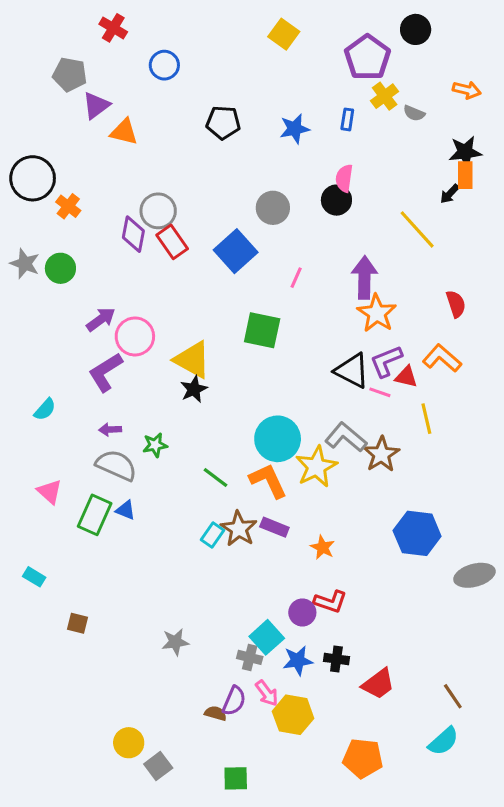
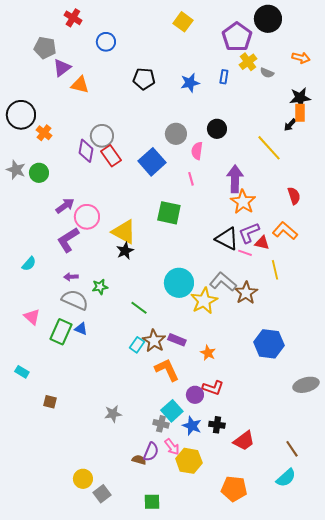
black circle: (416, 29) -> (268, 19), size x1.4
pink semicircle: (344, 178) -> (197, 151), moved
pink line: (296, 278) -> (191, 179), turned -40
orange L-shape: (268, 481) -> (167, 370), moved
gray ellipse: (474, 575) -> (306, 385), moved
blue star: (298, 661) -> (192, 426), turned 30

